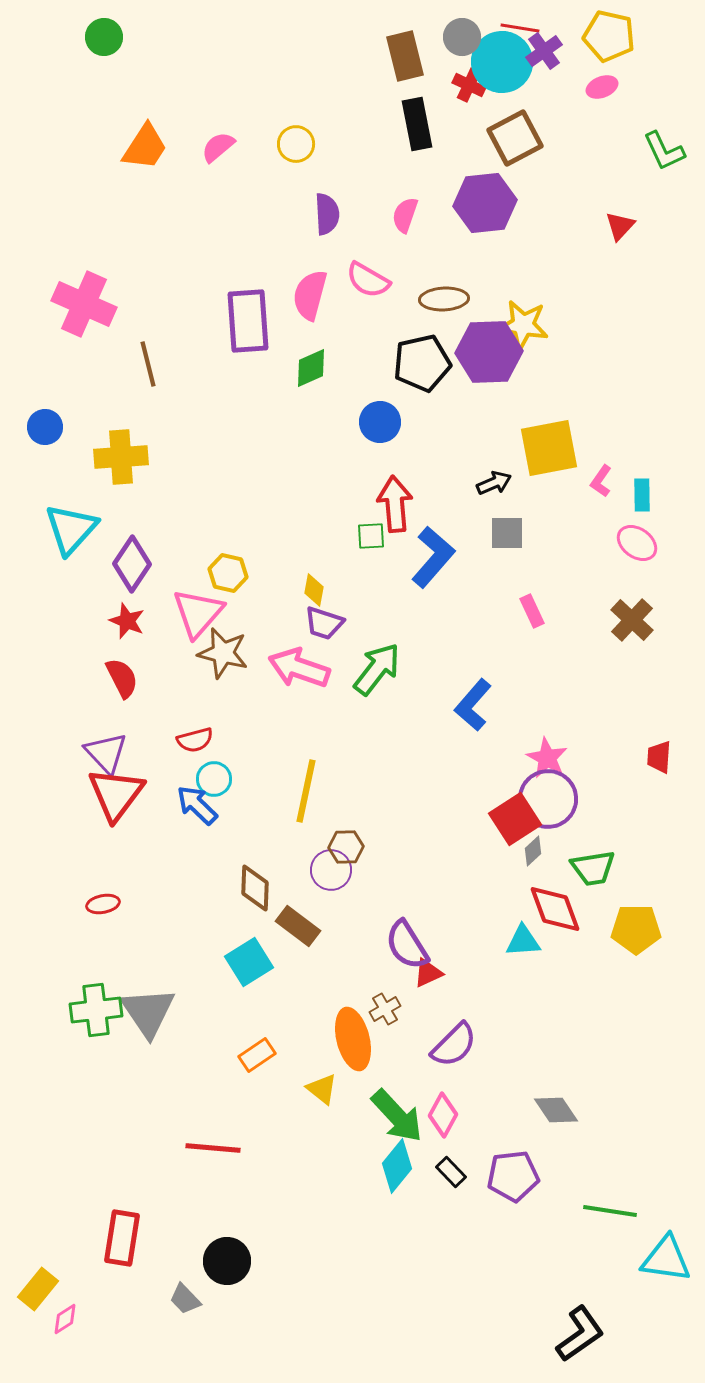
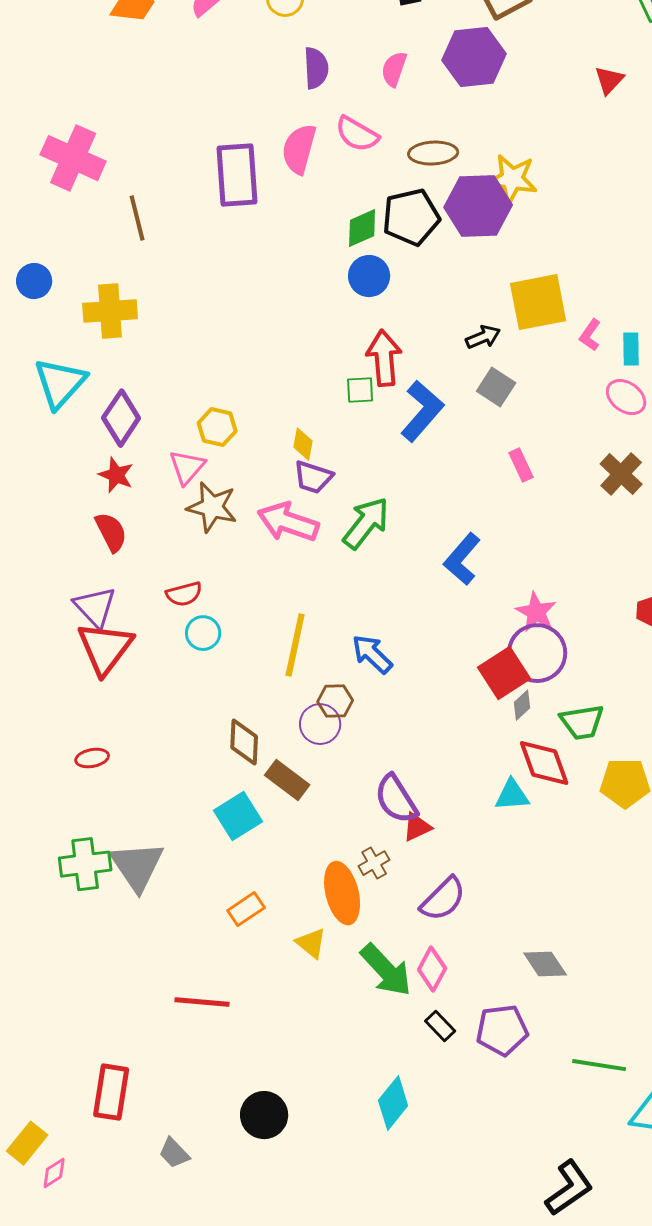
green diamond: (311, 368) -> (362, 228), moved
gray square: (507, 533) -> (496, 387), turned 33
pink triangle: (198, 613) -> (187, 467), size x0.7
blue arrow: (197, 805) -> (372, 654), moved
cyan diamond: (397, 1166) -> (393, 1103), moved
black circle: (227, 1261) -> (264, 1115), moved

